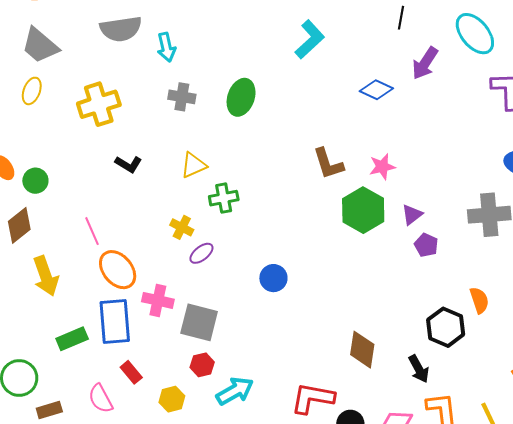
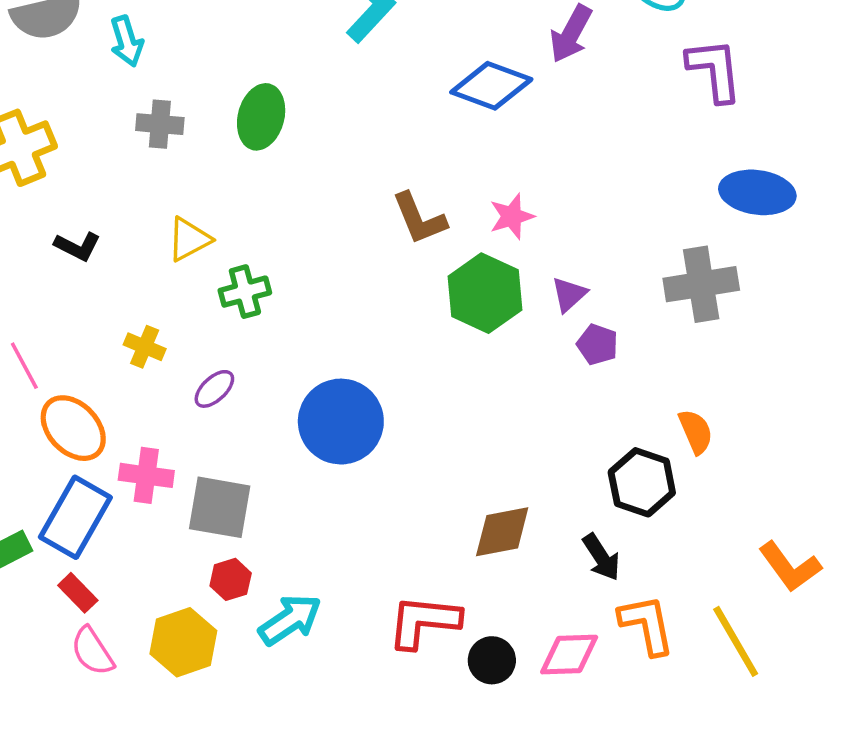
blue diamond: (376, 90) -> (491, 86), size x1.4
yellow cross: (182, 227) -> (145, 347), moved
blue circle: (273, 278) -> (341, 422), size x1.8
blue rectangle: (115, 322) -> (75, 517), turned 39
brown diamond: (362, 350) -> (502, 532), turned 75
red rectangle: (131, 372) -> (78, 593), moved
pink semicircle: (101, 399) -> (92, 651), moved
yellow hexagon: (172, 399) -> (183, 642), size x1.5

